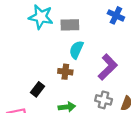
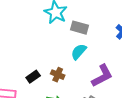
brown cross: (65, 72) -> (58, 75), moved

